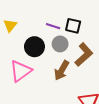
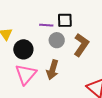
black circle: (34, 47) -> (23, 49), moved
brown arrow: (62, 70) -> (52, 70), moved

